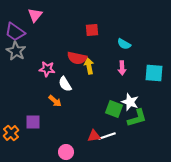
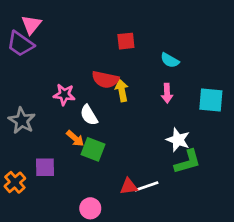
pink triangle: (35, 15) -> (31, 25), moved
gray star: (16, 51) -> (22, 121), moved
green square: (114, 109) -> (93, 149), moved

